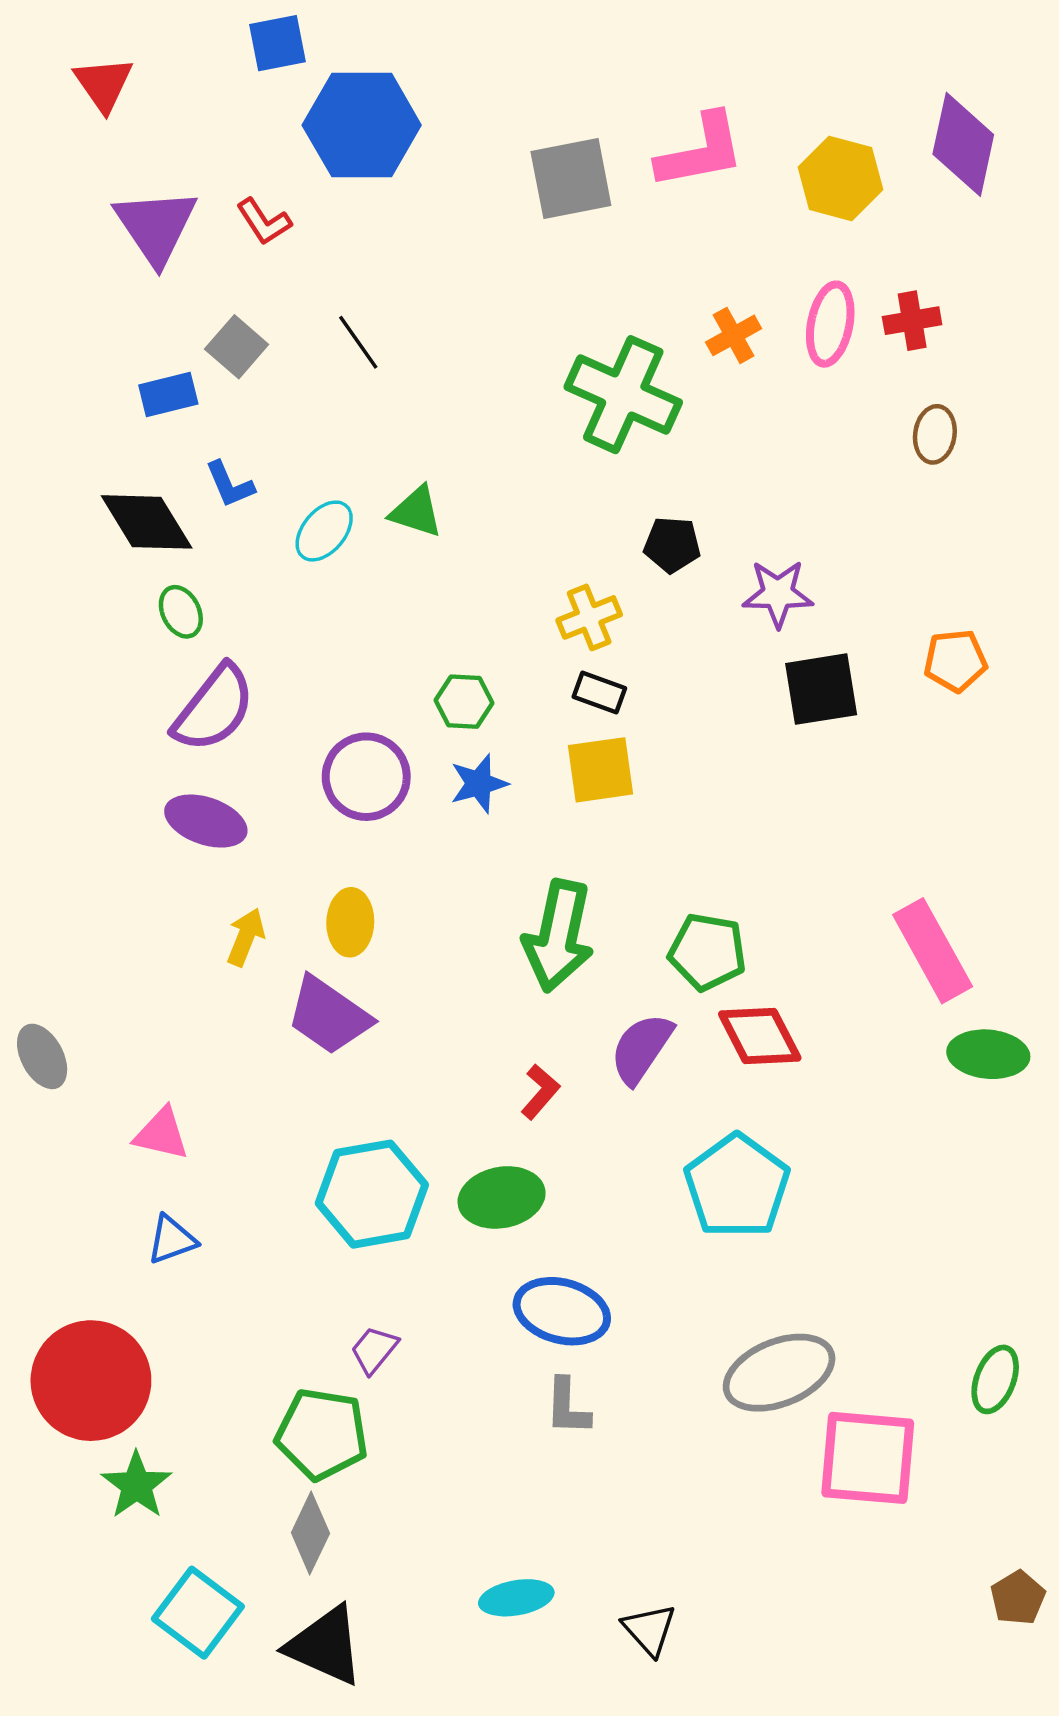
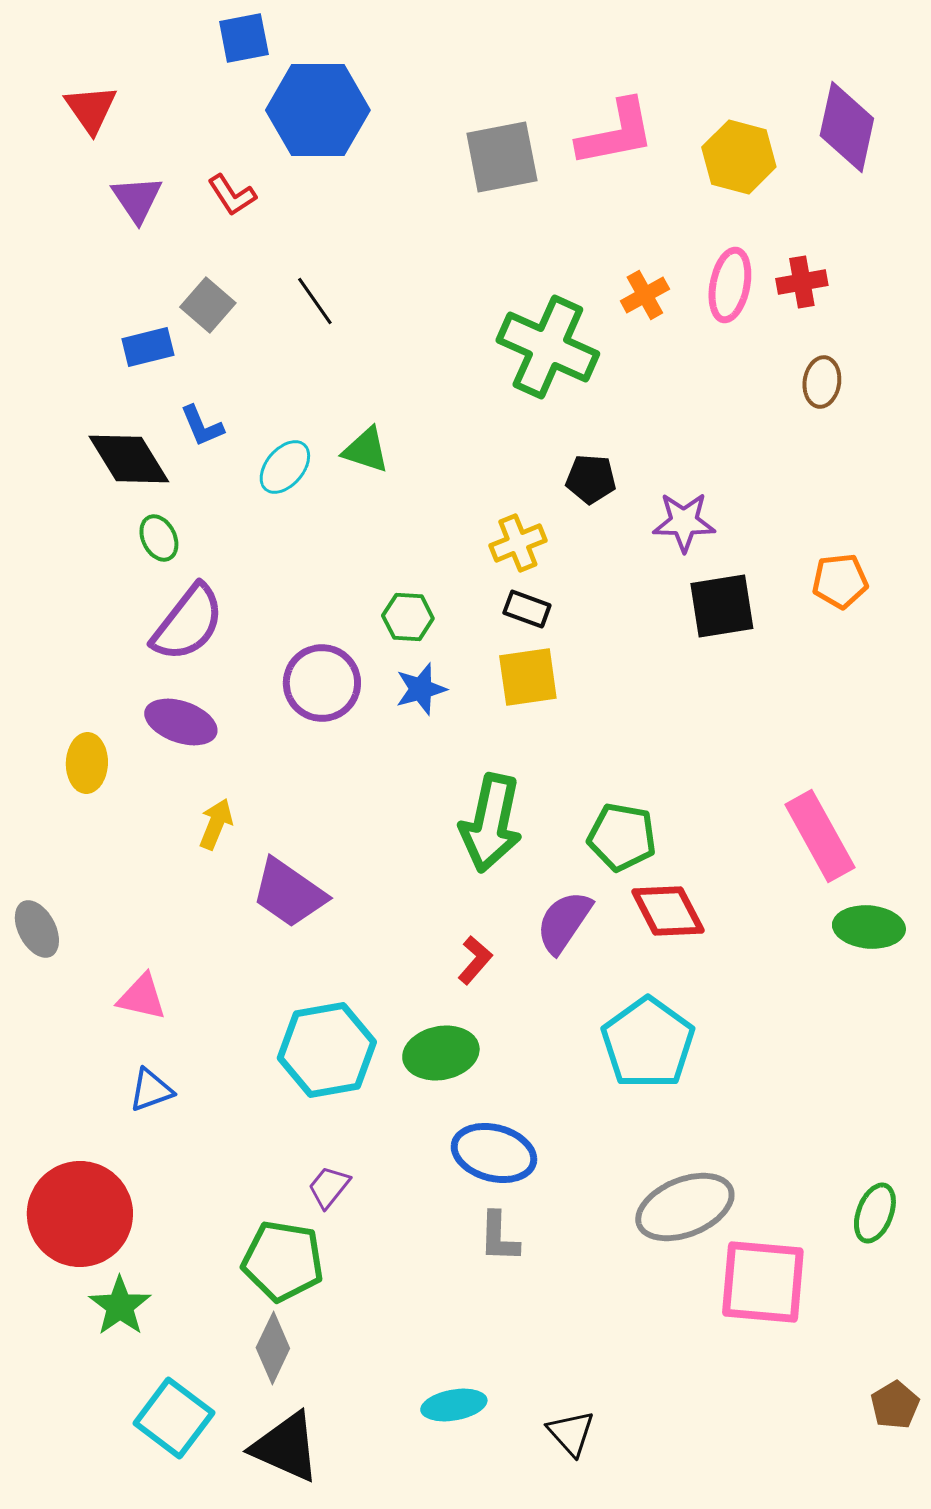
red triangle: (103, 84) -> (91, 109), moved
purple triangle: (156, 226) -> (137, 199), size x0.7
yellow ellipse: (350, 922) -> (87, 763), moved

